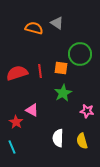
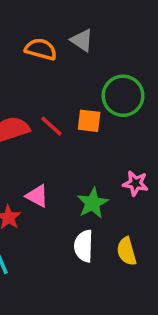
red line: (40, 71) -> (51, 126), turned -40
green star: (63, 93) -> (93, 203), moved
pink star: (87, 111) -> (136, 183), moved

